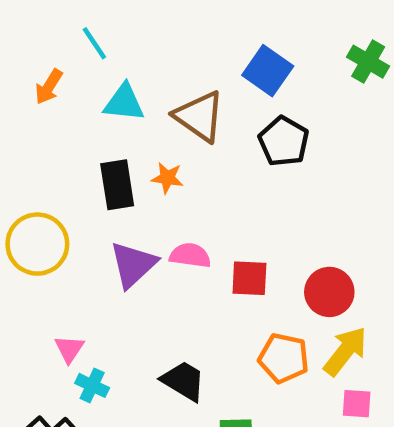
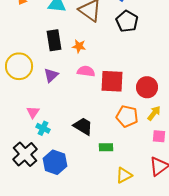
orange star: (167, 178) -> (79, 46), moved
purple triangle: (133, 265) -> (51, 75), moved, size x0.7
red square: (249, 278) -> (112, 81), size x1.4
yellow arrow: (345, 351) -> (154, 113), size x0.7

